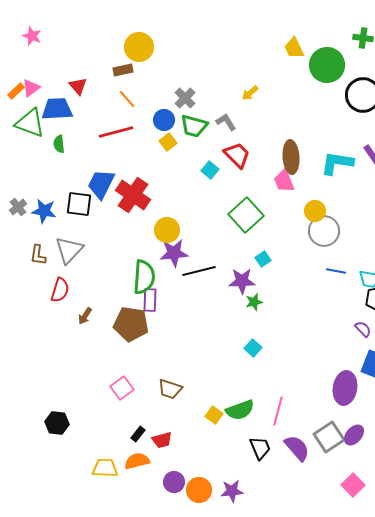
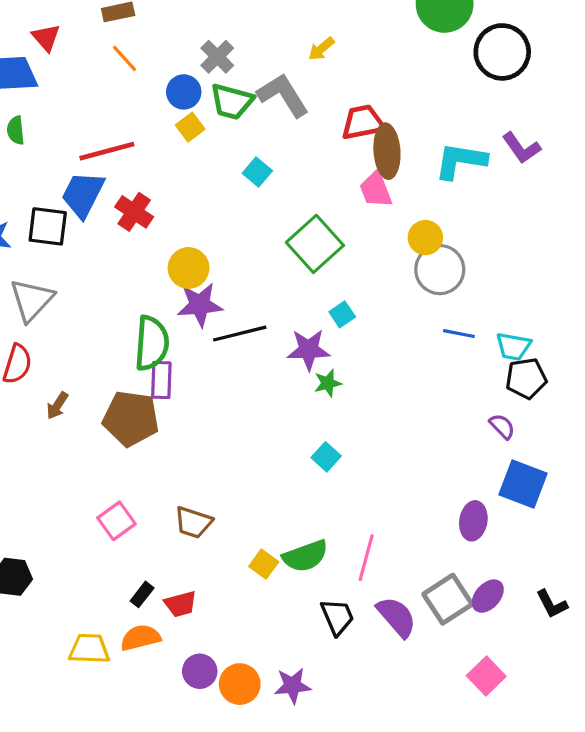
gray L-shape: (226, 122) -> (283, 95), size x1.6
red line: (116, 132) -> (107, 151), moved
red trapezoid: (237, 155) -> (363, 122), moved, turned -56
red cross: (133, 195) -> (134, 212), size x0.7
purple ellipse: (345, 388) -> (473, 521), size x0.7

